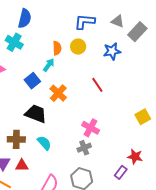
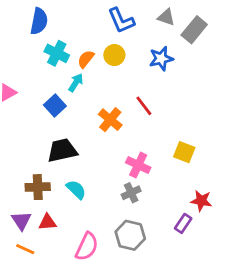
blue L-shape: (85, 22) -> (121, 21), turned -115
cyan cross: (14, 42) -> (57, 53), moved
orange semicircle: (57, 48) -> (86, 59), turned -136
orange cross: (58, 93) -> (110, 120), moved
black trapezoid: (36, 114) -> (62, 150), turned -30
yellow square: (143, 117) -> (184, 152), moved, turned -35

